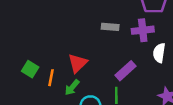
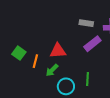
red triangle: (78, 63) -> (58, 51), turned 36
purple rectangle: (126, 71) -> (92, 44), moved

